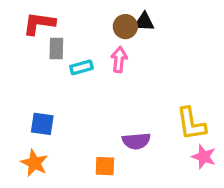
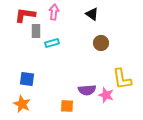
black triangle: (144, 22) -> (92, 14), turned 32
brown circle: (125, 27) -> (101, 43), moved
pink arrow: (119, 60) -> (54, 12), moved
pink star: (204, 157) -> (106, 95), moved

